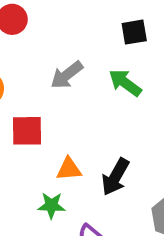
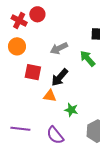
black arrow: (115, 177) -> (60, 77), moved
green star: (51, 205) -> (71, 110), moved

